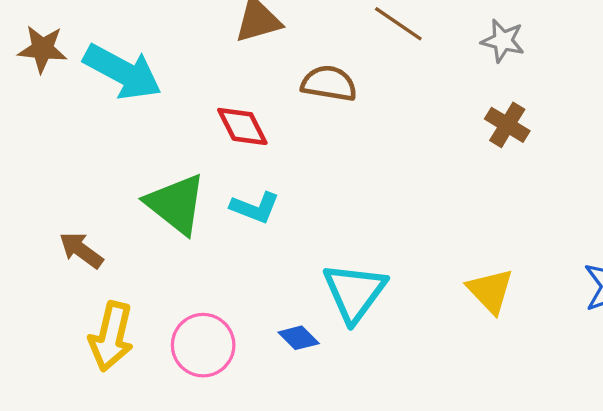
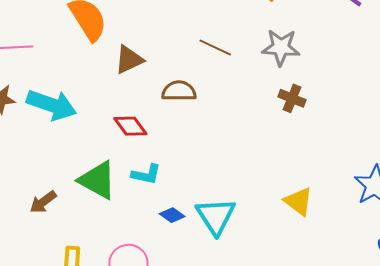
gray star: (503, 41) -> (281, 47), size x1.4
brown arrow: (81, 250) -> (43, 202), moved, turned -64
blue diamond: (299, 338) -> (172, 215), moved

